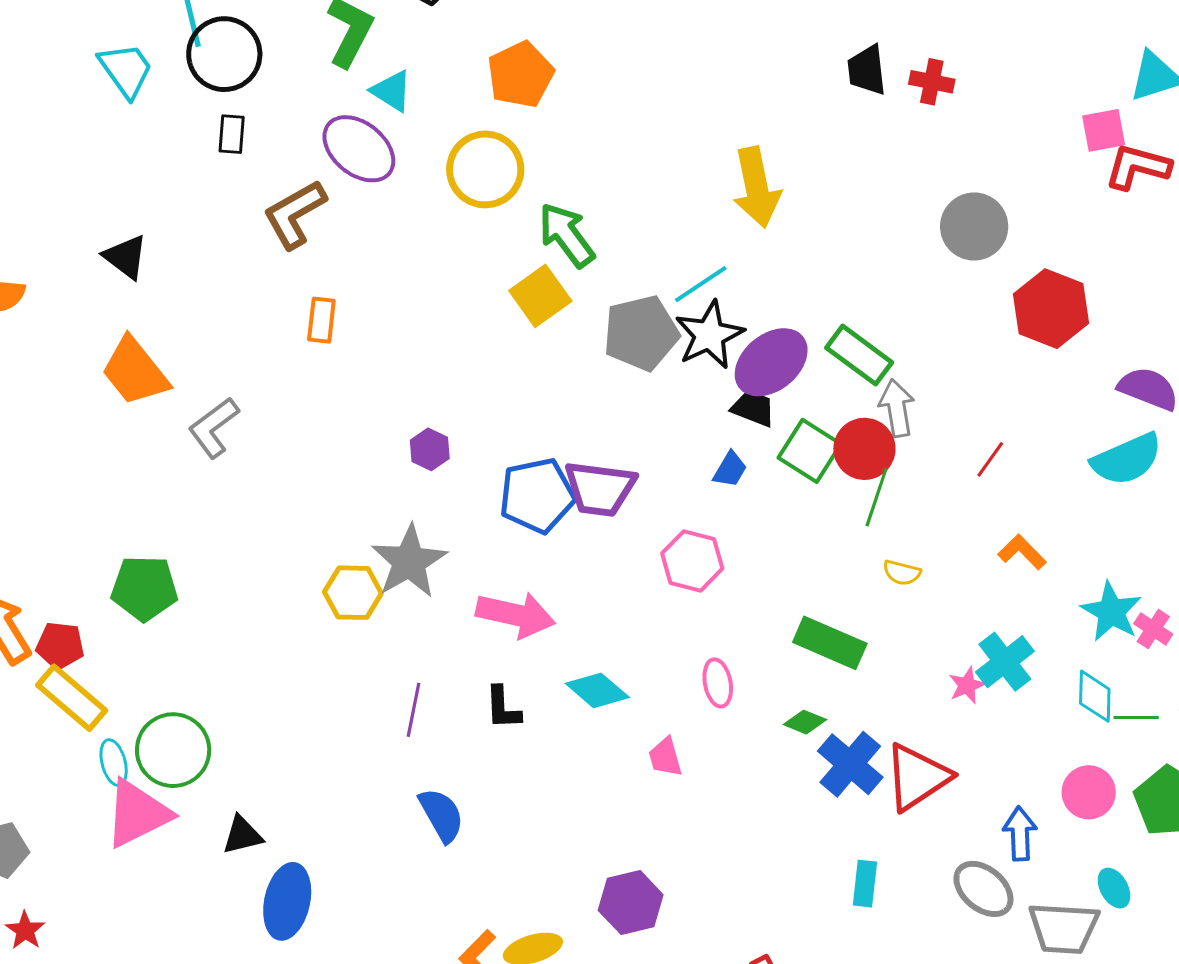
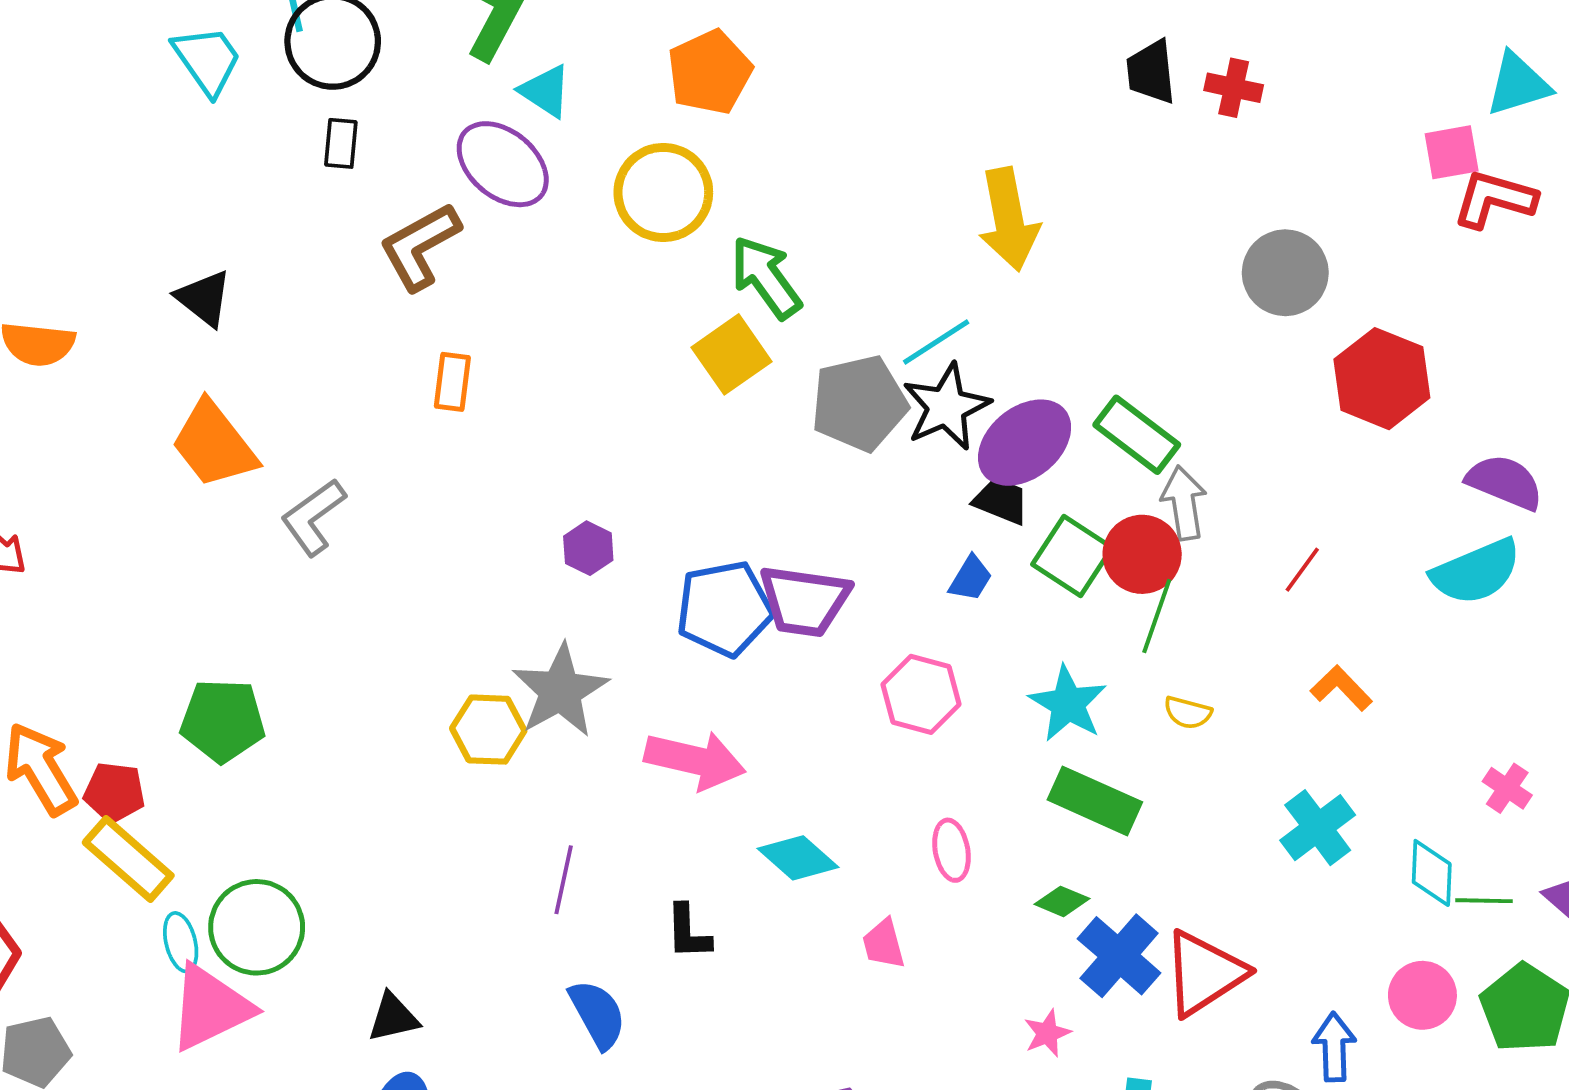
cyan star: (1111, 612) -> (1068, 704), moved
pink star: (967, 685) -> (1047, 1033), moved
black L-shape: (503, 708) -> (688, 932), moved
black triangle: (242, 835) -> (393, 1018), moved

